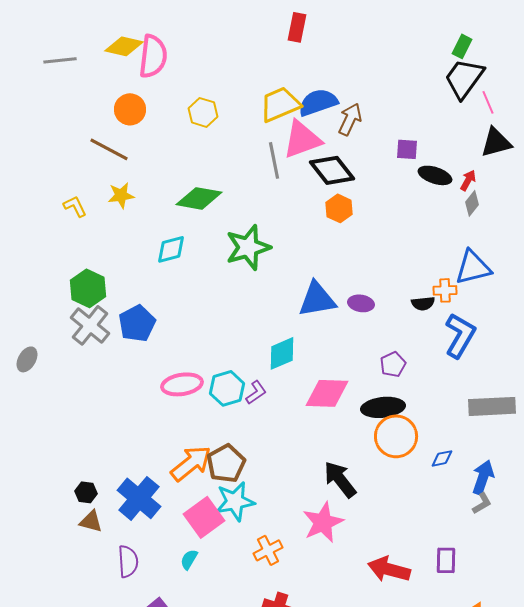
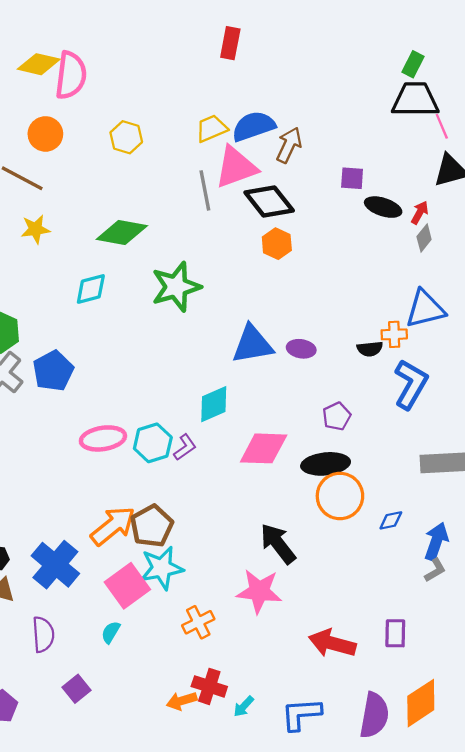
black trapezoid: (464, 78) -> (415, 100), turned 54
yellow trapezoid: (280, 104) -> (211, 128), size x0.7
pink star: (323, 522) -> (259, 591), turned 30

